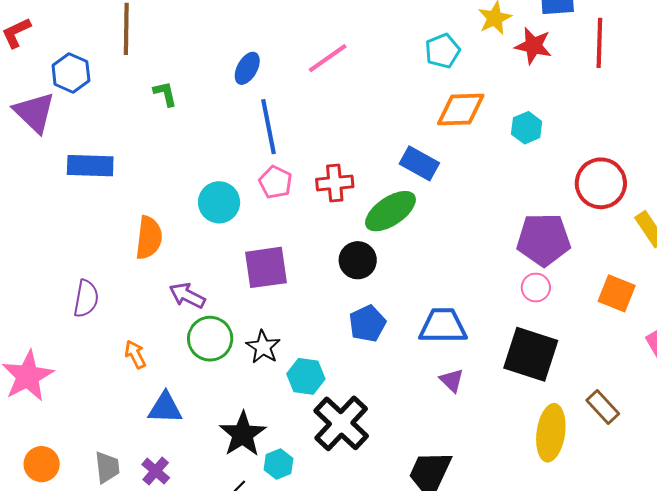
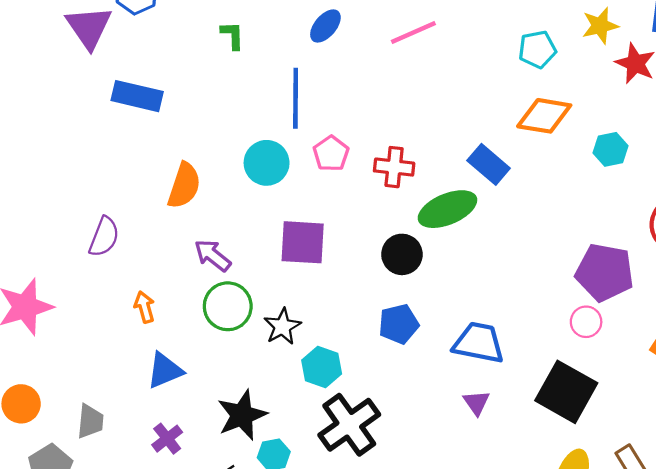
blue line: (268, 127) -> (296, 98), moved
blue triangle: (165, 408) -> (165, 370), turned -36
purple cross: (156, 471) -> (167, 439), moved

